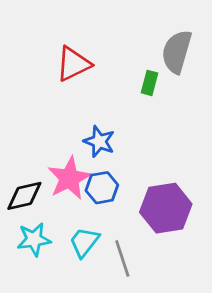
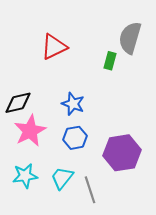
pink star: (69, 178) -> (30, 131), moved
black diamond: (24, 196) -> (18, 103), moved

